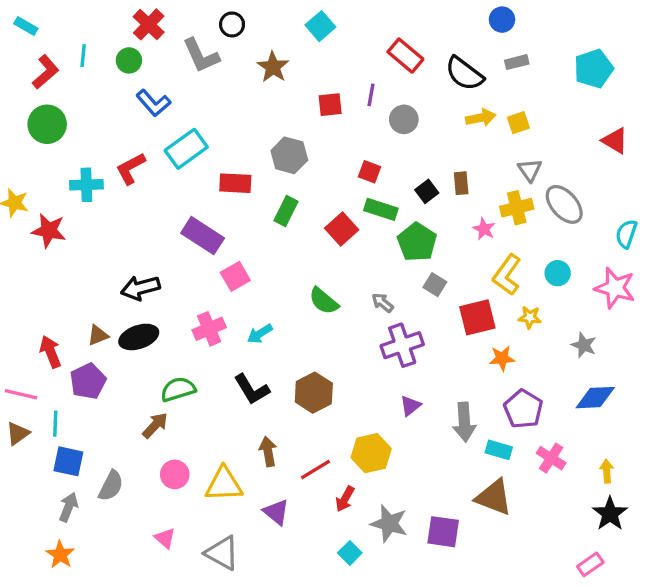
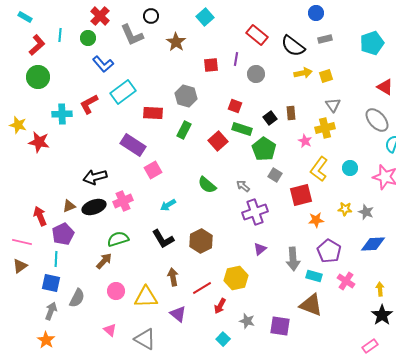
gray ellipse: (564, 204) -> (377, 120), moved
yellow star: (530, 317) -> (345, 209), moved
pink cross: (209, 329) -> (123, 201), moved
cyan line: (55, 424) -> (56, 259), moved
gray star: (389, 524) -> (247, 321), size x0.7

